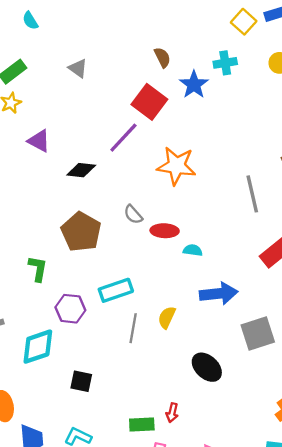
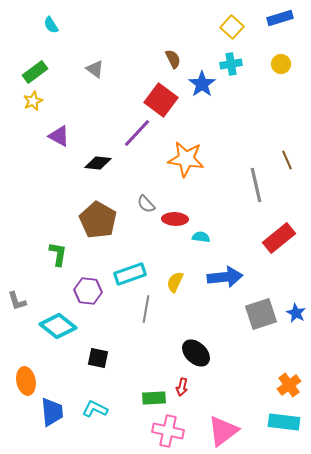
yellow square: (244, 22) -> (232, 27), moved
yellow semicircle: (167, 317) -> (175, 282), moved
cyan diamond: (38, 347) -> (58, 326), turned 57
black ellipse: (207, 367) -> (196, 353), moved

